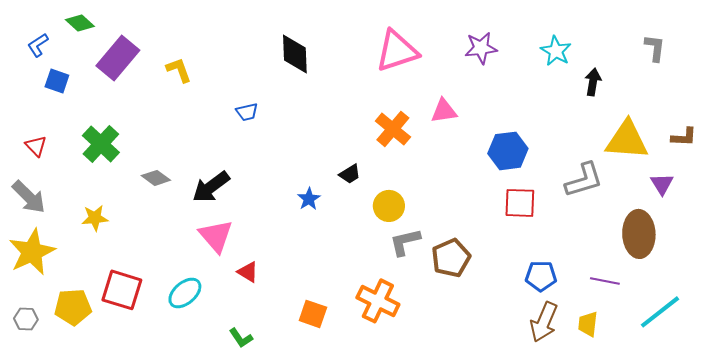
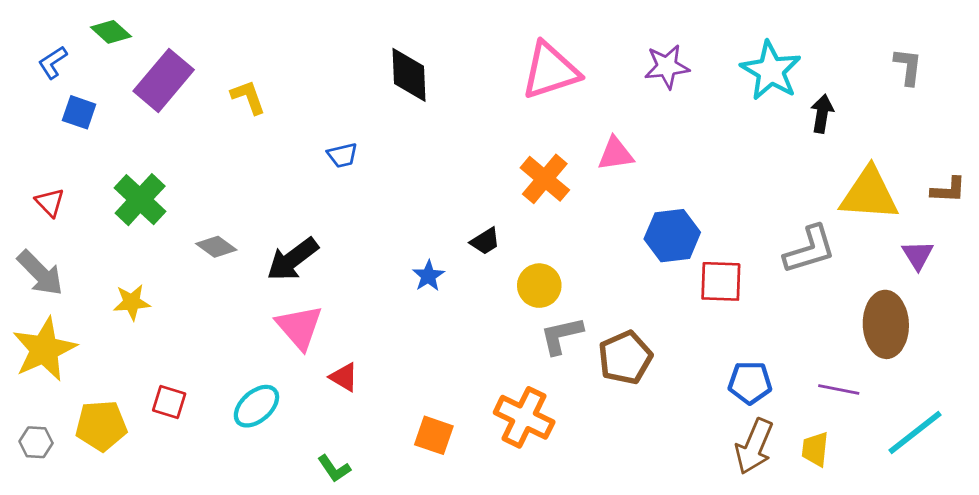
cyan star: (556, 51) -> (771, 71), size x1.4
blue hexagon: (508, 151) -> (672, 236), moved
red square: (122, 290) -> (169, 402), size x0.6

